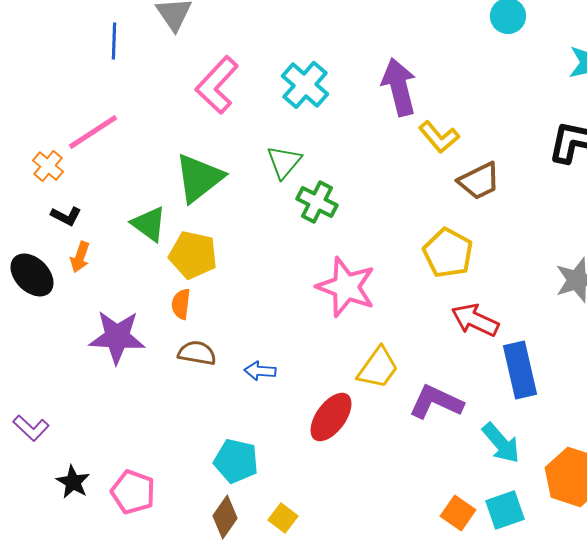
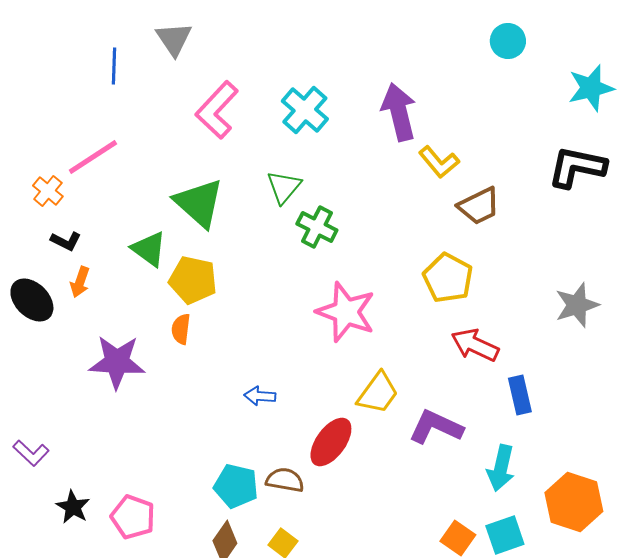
green triangle: (199, 178) -> (199, 203), turned -40
brown semicircle: (197, 353) -> (285, 480), moved
blue rectangle: (520, 370) -> (520, 395), size x0.7
cyan arrow: (501, 443) -> (501, 468), turned 54

